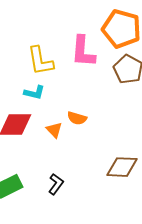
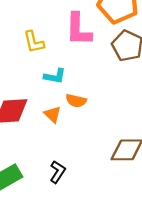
yellow L-shape: (40, 61) -> (34, 42), size x0.7
cyan L-shape: (34, 93) -> (55, 76), moved

